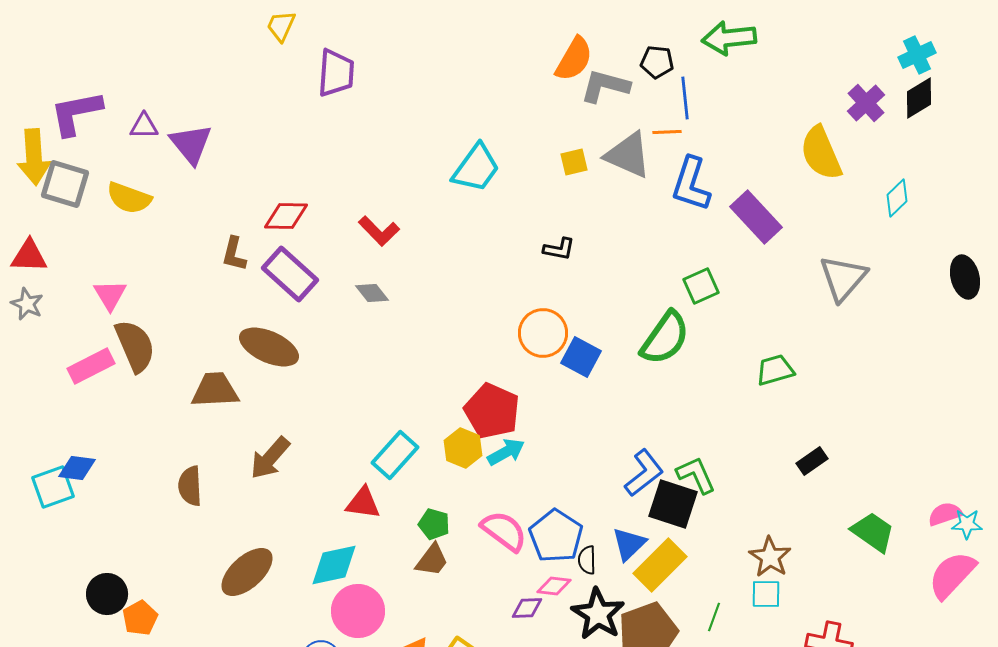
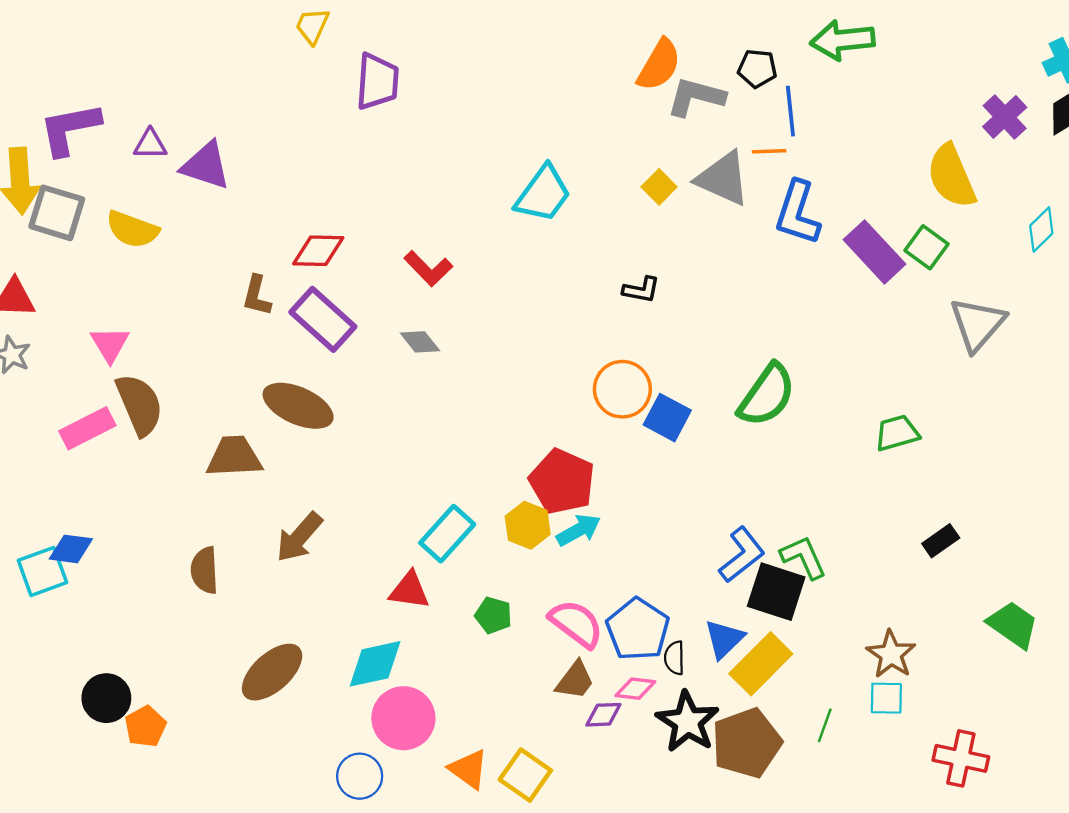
purple triangle: (191, 144) -> (206, 166), turned -33
yellow square: (574, 162) -> (659, 187), turned -32
green square: (701, 286) -> (927, 247), moved, turned -30
brown trapezoid: (432, 560) -> (575, 680), moved

